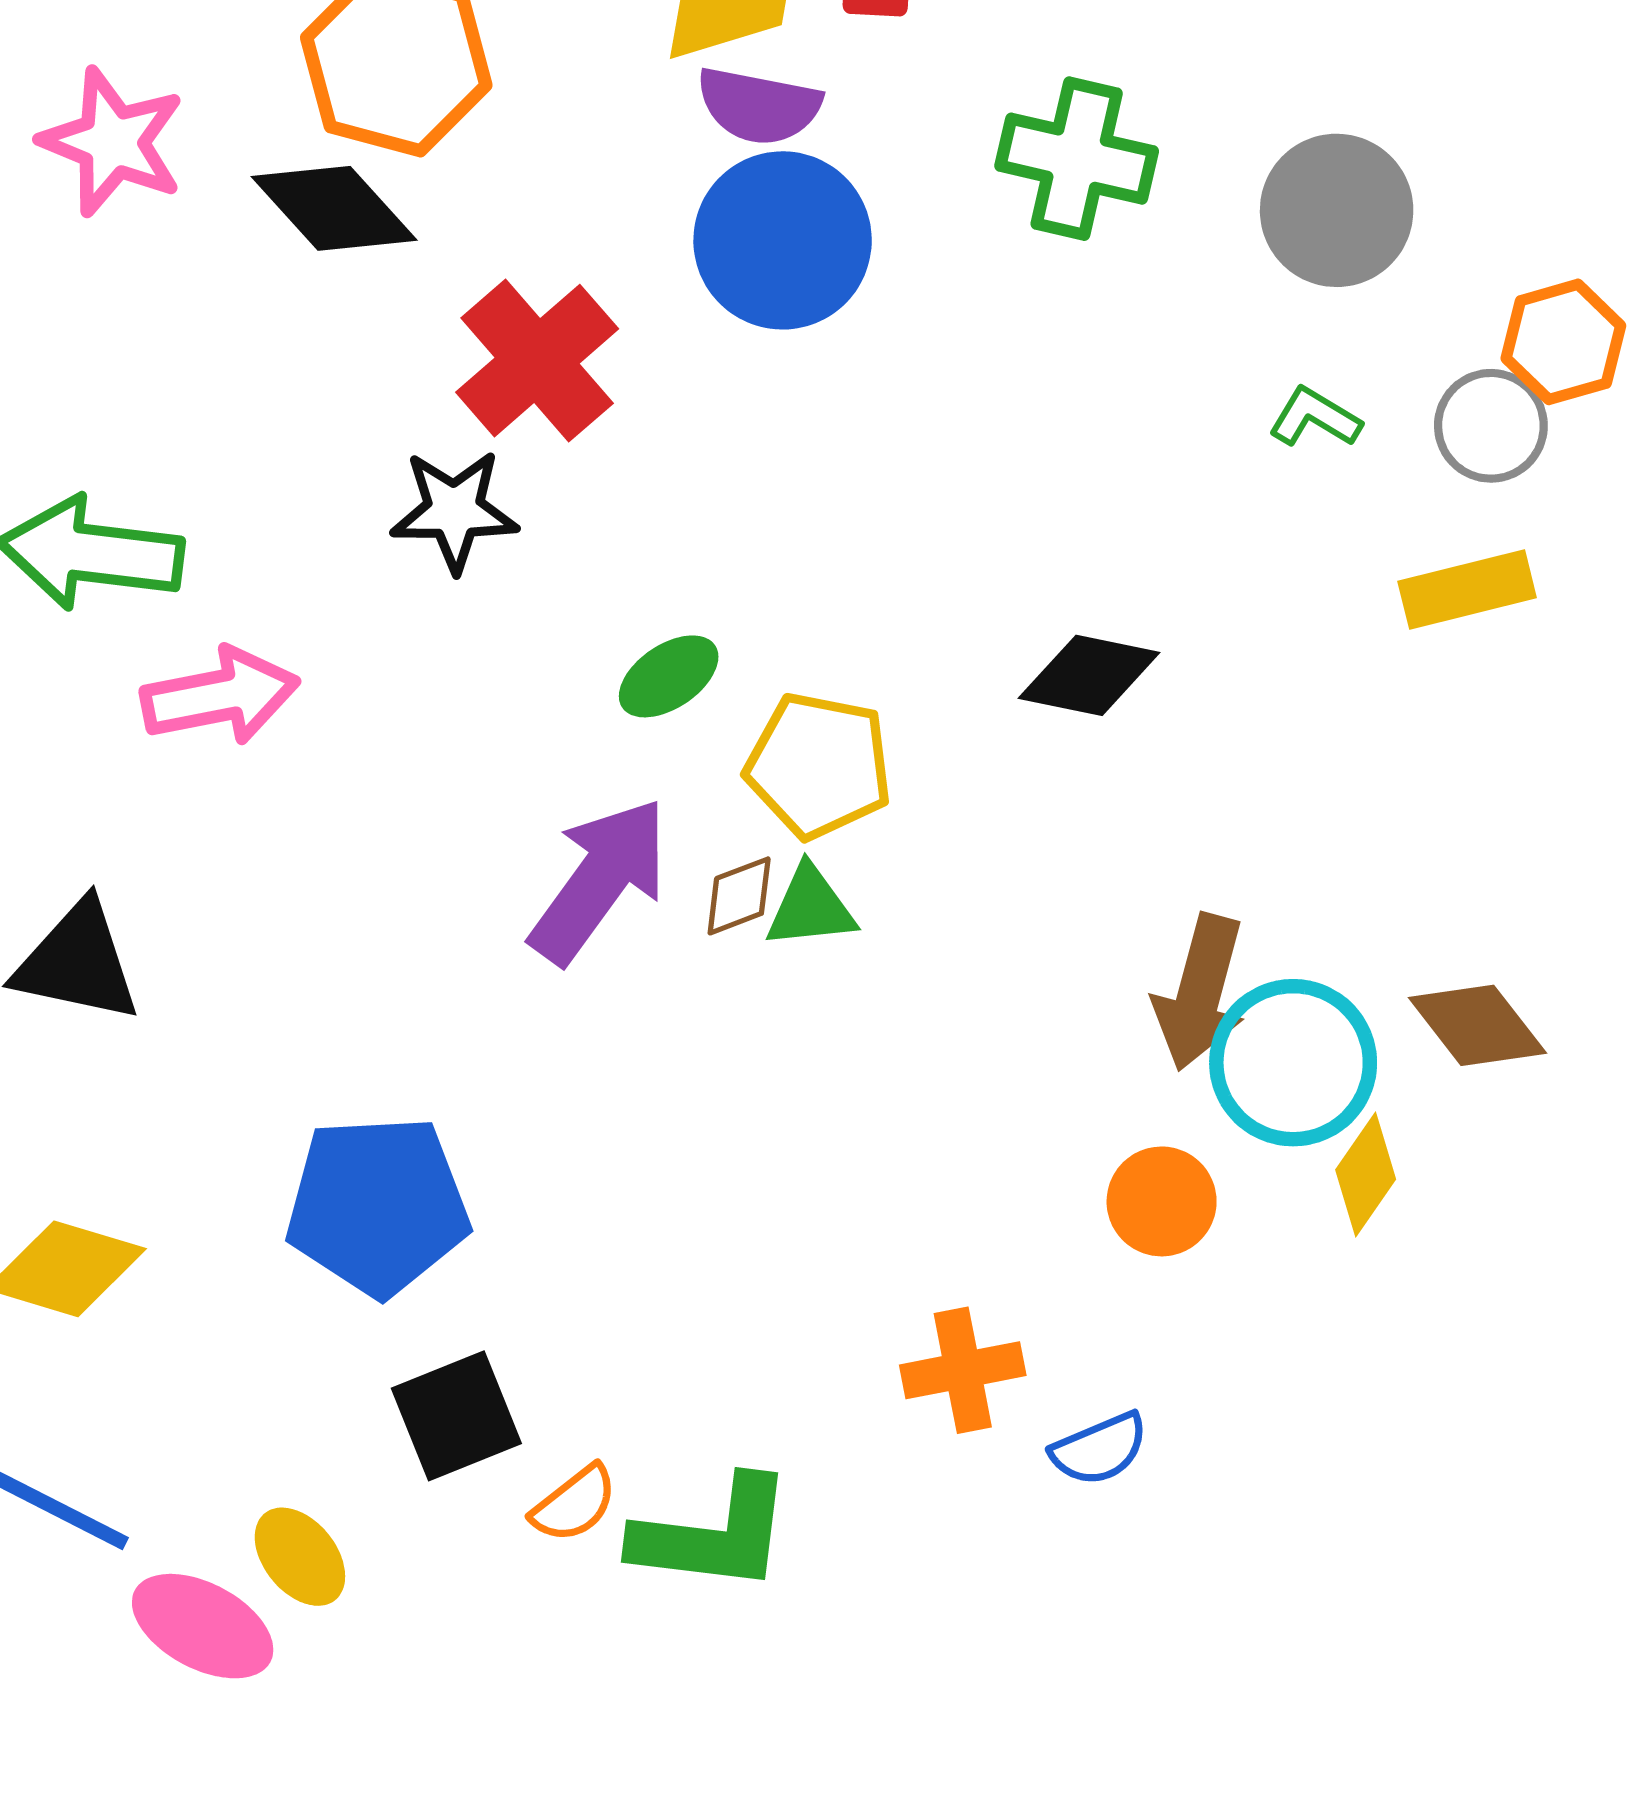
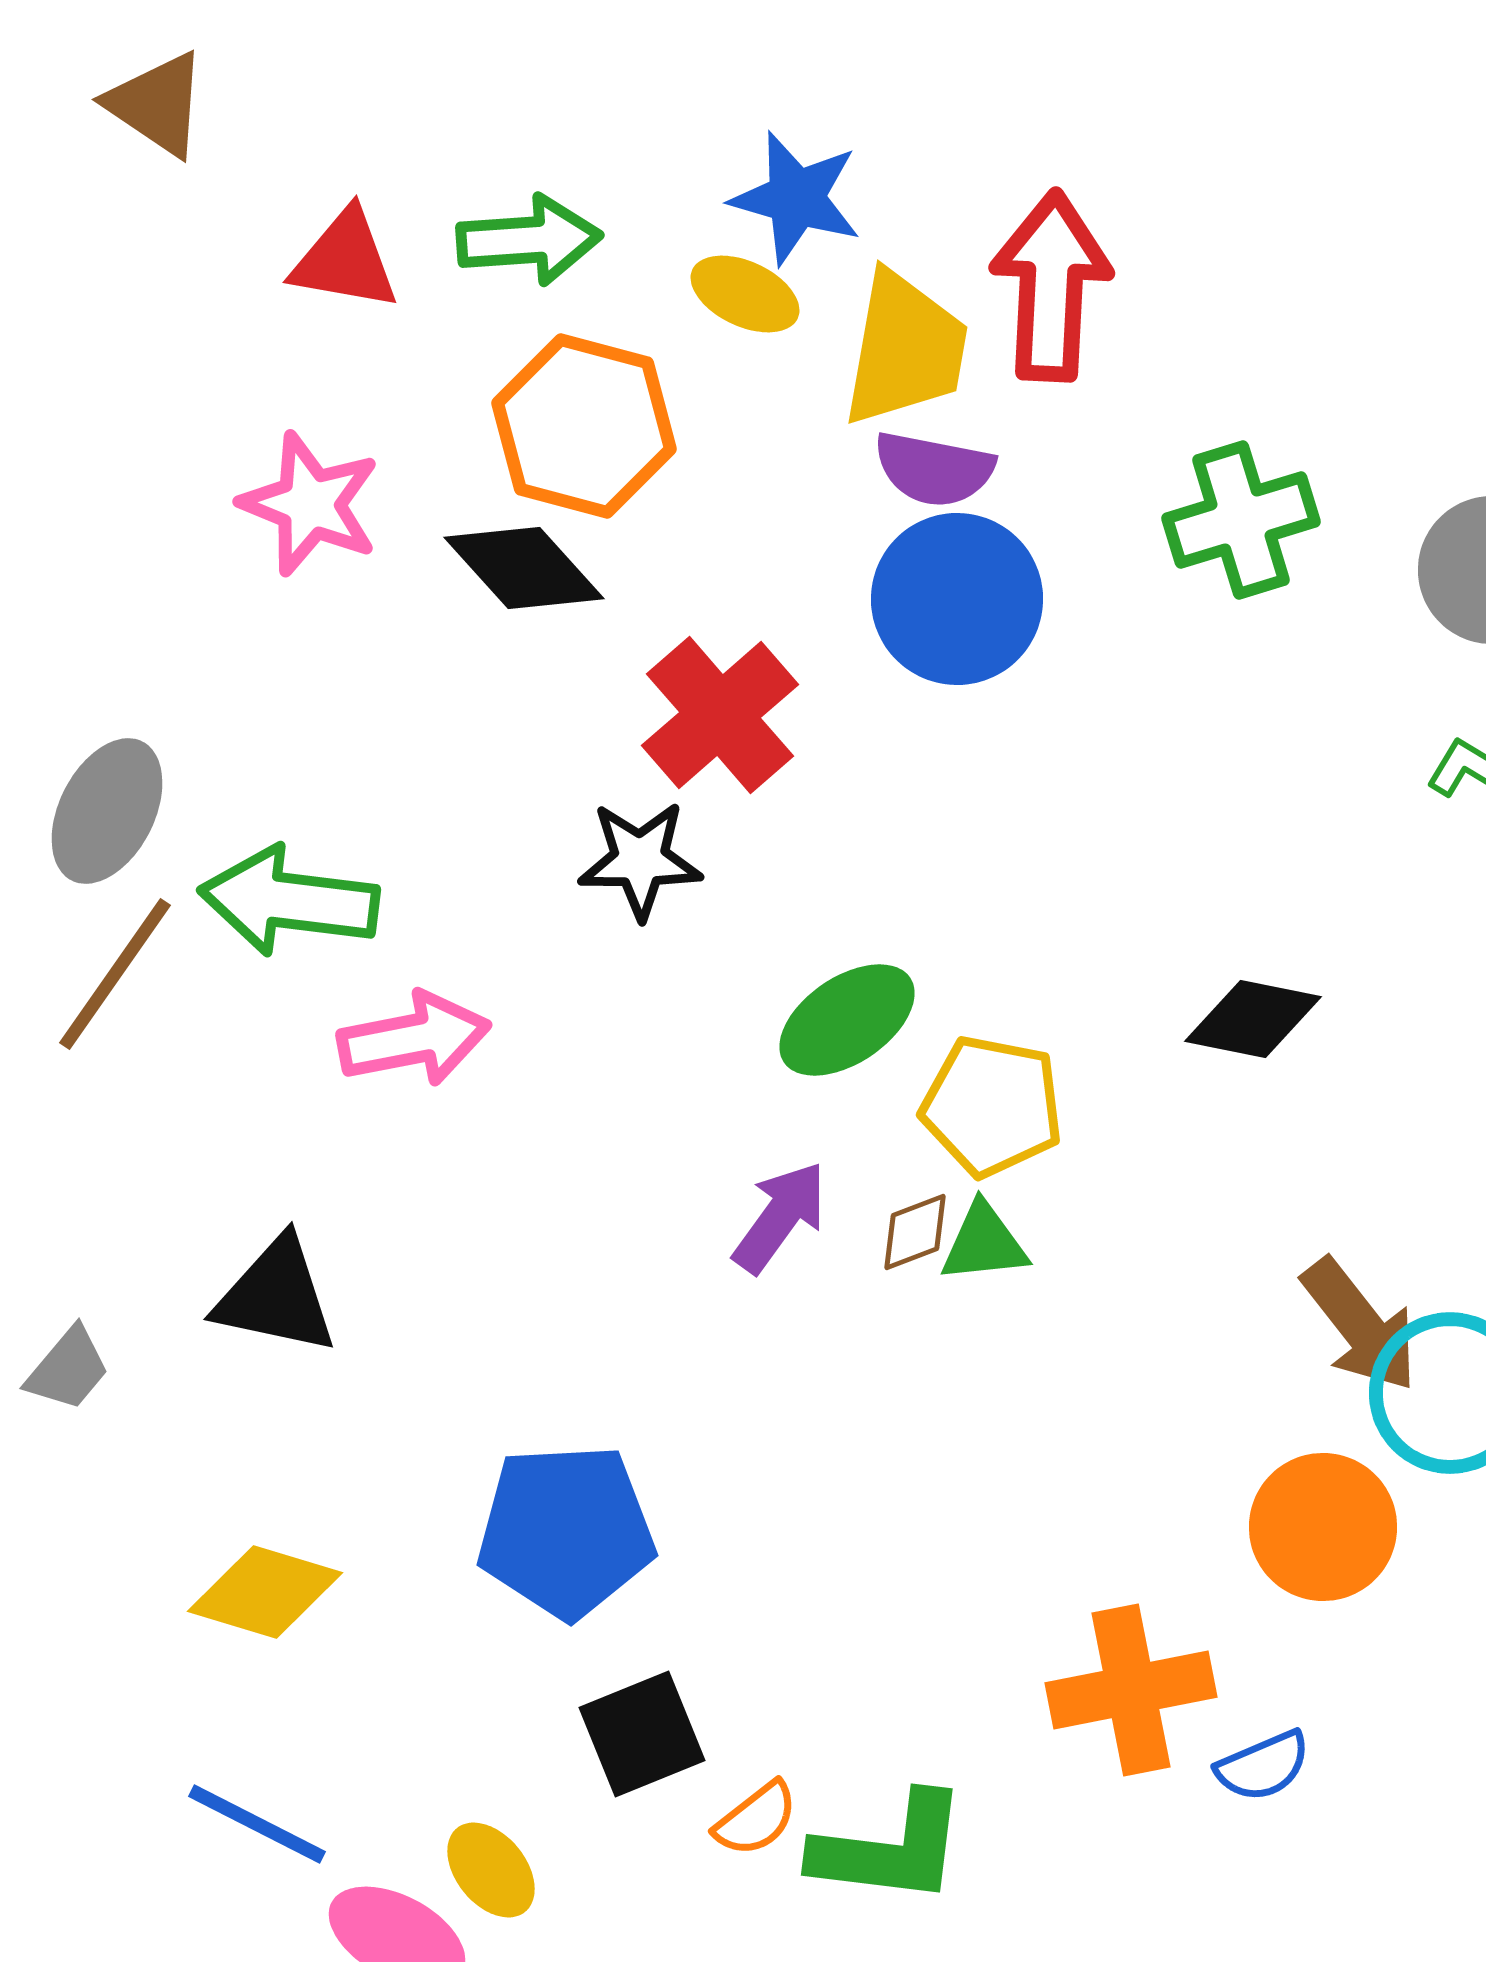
green cross: (1077, 159) -> (1241, 520), turned -30
green ellipse: (669, 676) -> (847, 1020), size x1.4
purple arrow: (599, 880) -> (780, 1217), size x0.7
brown arrow: (1200, 992) -> (1360, 1325), turned -53
orange circle: (1162, 1201) -> (1323, 1527), size x1.4
orange cross: (963, 1370) -> (1131, 1690), size x1.4

